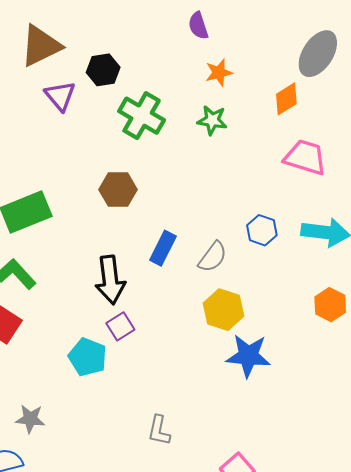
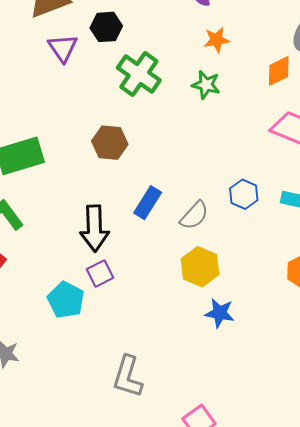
blue star: (248, 356) -> (220, 313), size x0.7
gray L-shape: (159, 431) -> (128, 377), size x1.4

